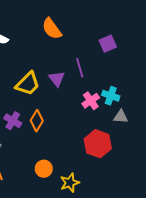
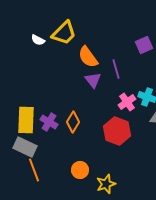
orange semicircle: (52, 29) -> (88, 57), moved
yellow trapezoid: (28, 84) -> (64, 33), moved
red hexagon: (98, 144) -> (117, 131), moved

